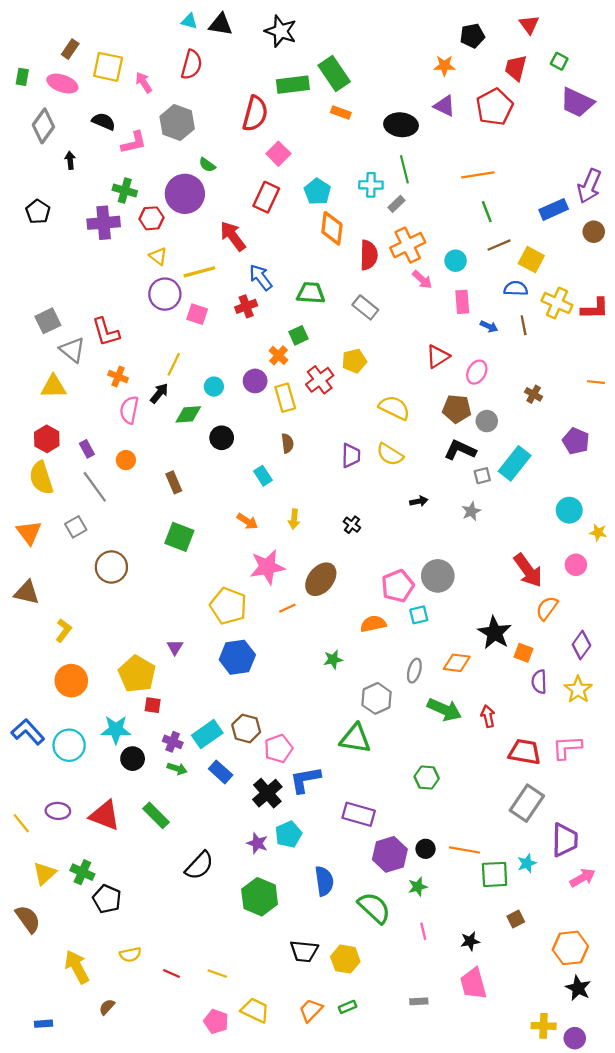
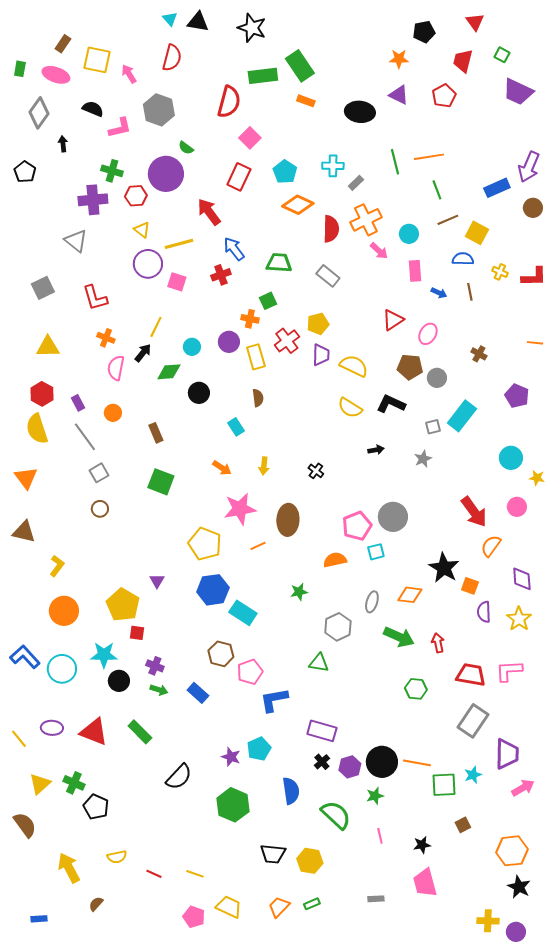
cyan triangle: (189, 21) -> (170, 19), turned 35
red pentagon: (495, 107) -> (444, 96), size x0.7
green line: (404, 169) -> (395, 162), moved
black pentagon: (38, 212) -> (25, 172), moved
orange diamond: (332, 228) -> (298, 205), turned -72
yellow cross: (557, 303) -> (500, 272), size x0.6
gray triangle: (72, 350) -> (76, 241), moved
orange cross: (278, 355) -> (250, 319), turned -30
black L-shape: (460, 450) -> (391, 404), moved
purple trapezoid: (351, 456) -> (321, 355), moved
gray square: (76, 527) -> (99, 473), moved
brown circle: (111, 567) -> (100, 509), size x0.6
brown ellipse: (321, 579) -> (288, 520), turned -36
purple diamond: (581, 645) -> (522, 579), turned -40
cyan rectangle: (207, 734) -> (243, 613), moved, turned 68
green triangle: (355, 739) -> (319, 663), size x0.7
green hexagon: (427, 778) -> (416, 689), moved
black cross: (267, 793) -> (322, 762), moved, size x0.6
black circle: (426, 849) -> (382, 762), size x1.8
purple hexagon: (390, 854) -> (350, 767), size x0.7

